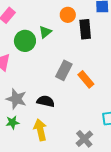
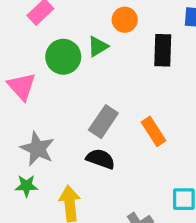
orange circle: (68, 15) -> (125, 20), moved
gray rectangle: (64, 70) -> (103, 122), moved
black semicircle: (46, 101) -> (101, 159), moved

